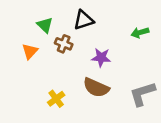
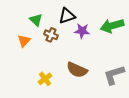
green arrow: (140, 33) -> (112, 26), size x1.6
purple star: (101, 58) -> (82, 31), moved

